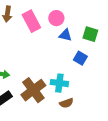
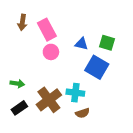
pink circle: (56, 18) -> (51, 52), moved
blue square: (80, 58) -> (97, 67), size x1.6

